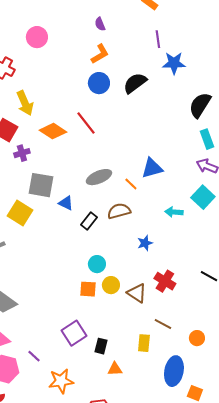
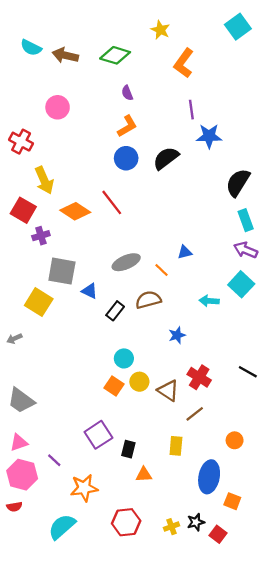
blue triangle: (152, 168) -> (185, 252), size x0.6
orange square: (88, 289) -> (114, 386), turned 30
brown line: (163, 324) -> (195, 414), moved, turned -66

